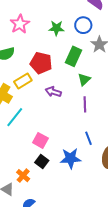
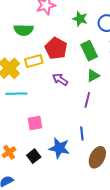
green rectangle: (74, 56) -> (89, 51), turned -66
cyan line: (15, 117) -> (16, 94), turned 35
pink square: (40, 140) -> (35, 123), turned 35
black square: (42, 161) -> (34, 156), moved

